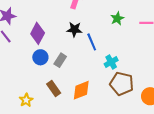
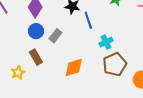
brown pentagon: (122, 84) -> (115, 64), turned 30
brown rectangle: (54, 89) -> (36, 57), moved

